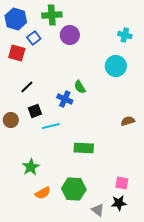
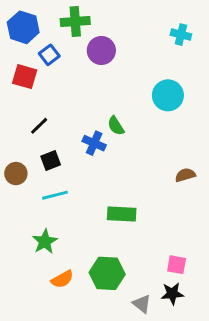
cyan cross: (125, 35) -> (181, 35), moved
cyan line: (51, 126) -> (55, 195), moved

